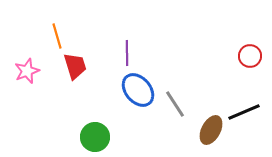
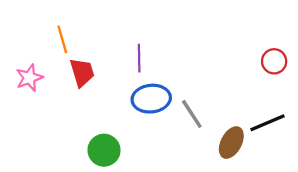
blue ellipse: (138, 90) -> (151, 99), turned -56

